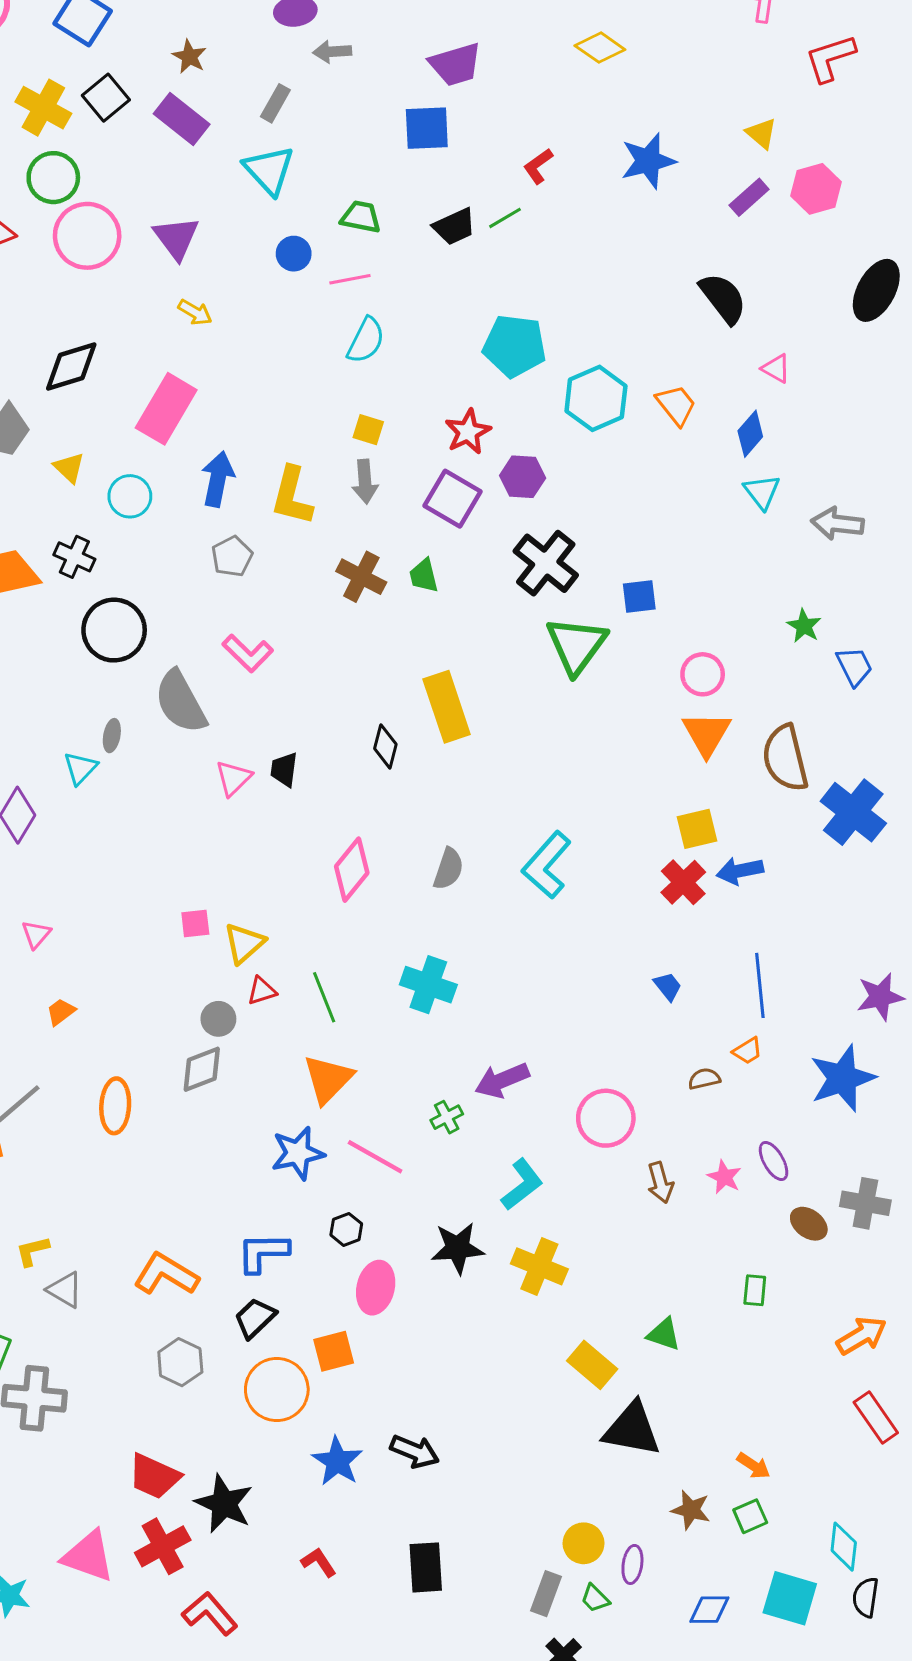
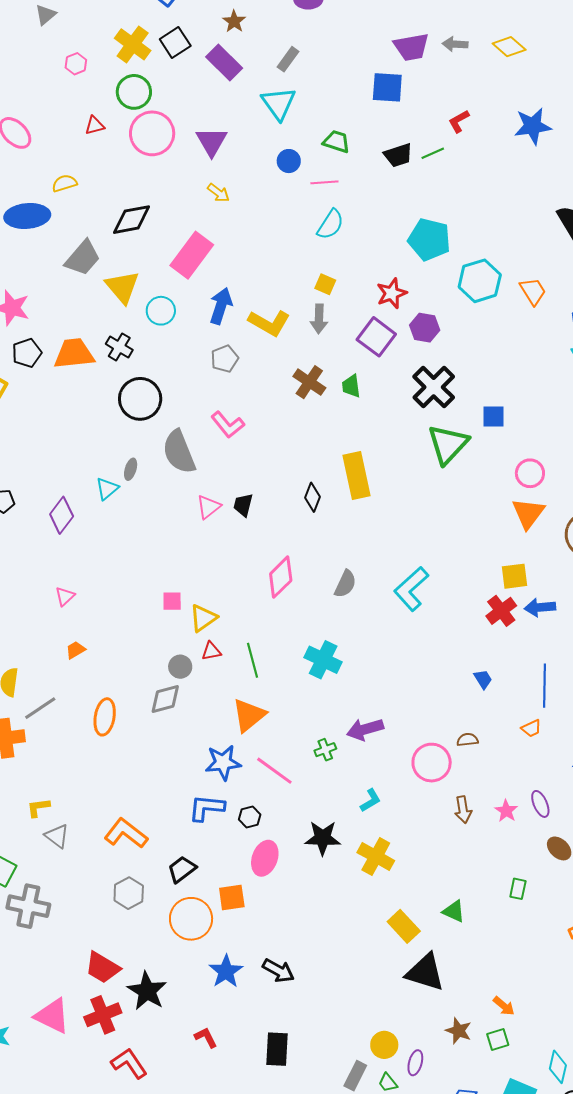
gray arrow: (332, 52) -> (455, 44), moved
yellow triangle: (69, 468) -> (122, 287), size x1.6
yellow L-shape: (292, 496) -> (269, 323), turned -81
brown semicircle: (704, 1079) -> (468, 740), moved
cyan L-shape: (522, 1185) -> (371, 800), size x0.7
blue L-shape: (263, 1253) -> (206, 808), moved

